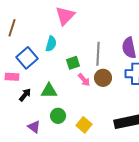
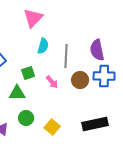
cyan semicircle: (51, 44) -> (43, 46), moved
green square: (73, 63) -> (28, 73), moved
brown circle: (103, 78) -> (80, 80), moved

